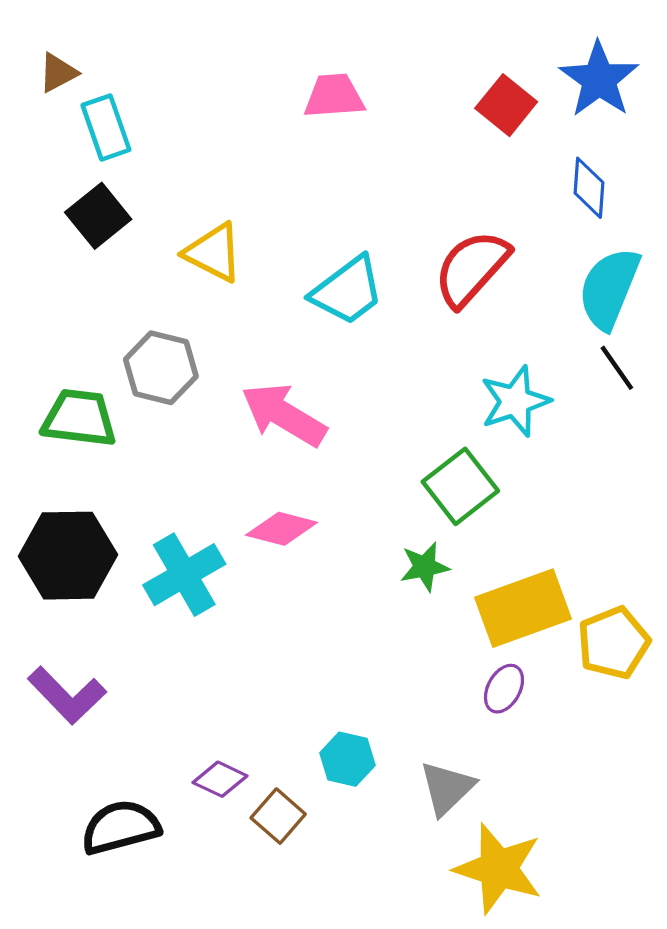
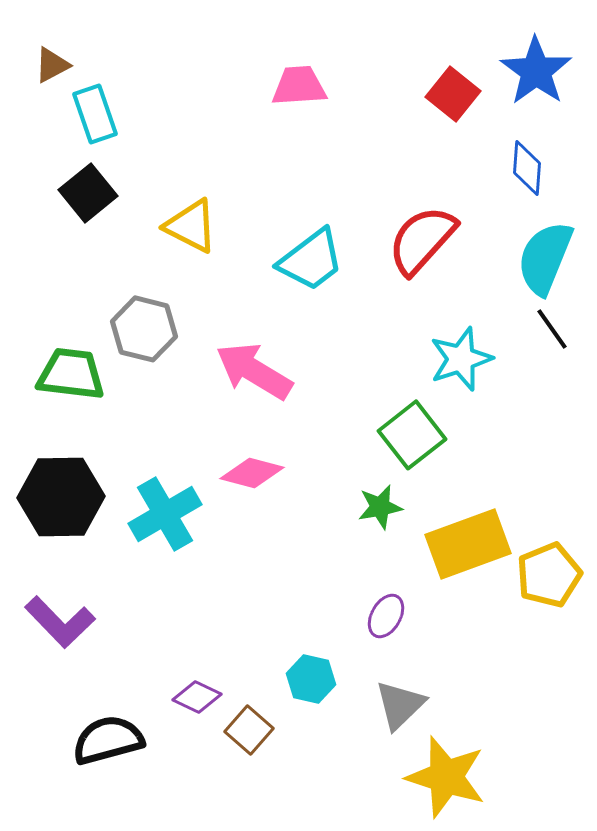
purple ellipse: (504, 689) -> (386, 616), moved

